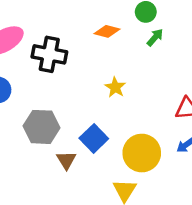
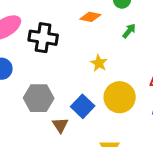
green arrow: (155, 37) -> (129, 31), moved
yellow circle: (142, 153) -> (120, 97), moved

